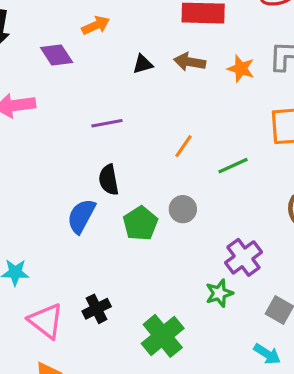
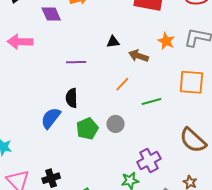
brown arrow: (190, 62) -> (138, 56), moved
black triangle: (143, 64) -> (113, 42), moved

